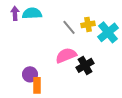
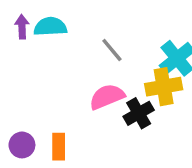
yellow cross: (88, 24) -> (164, 87), moved, size x1.5
purple circle: (30, 74) -> (22, 145), moved

